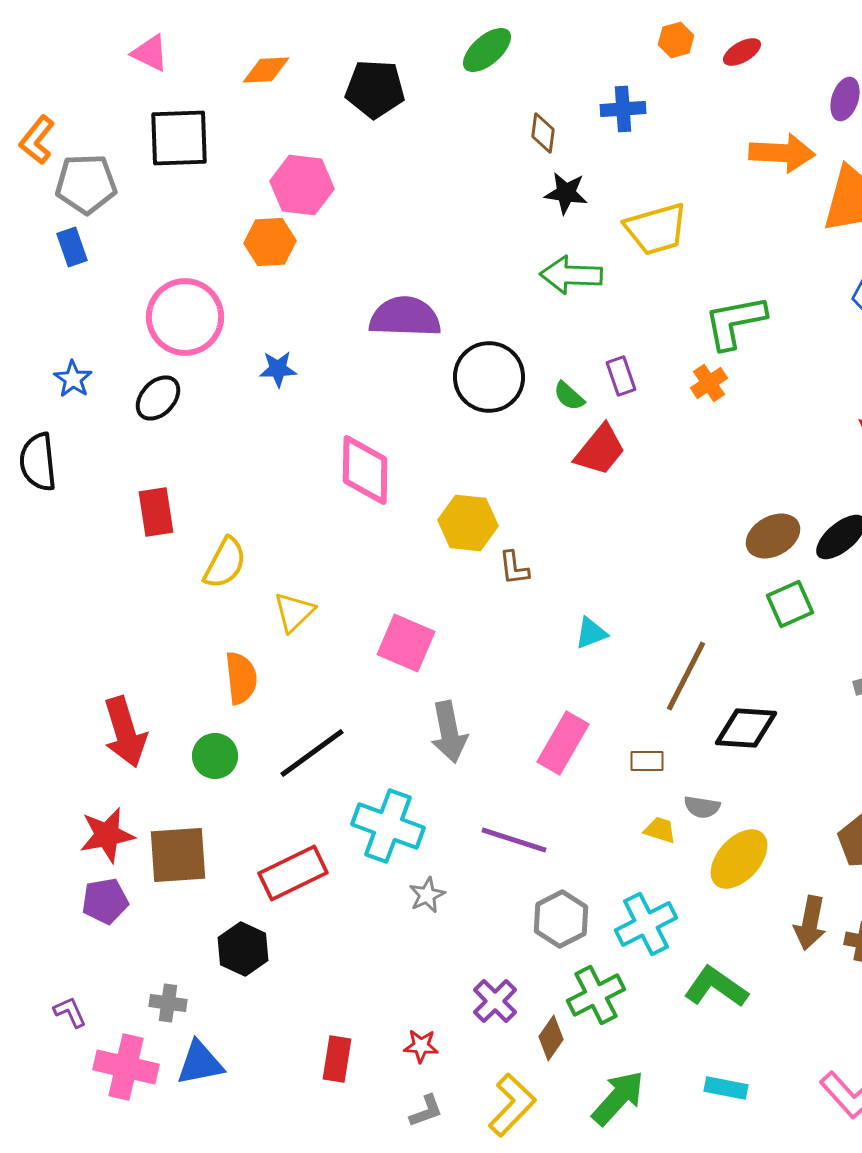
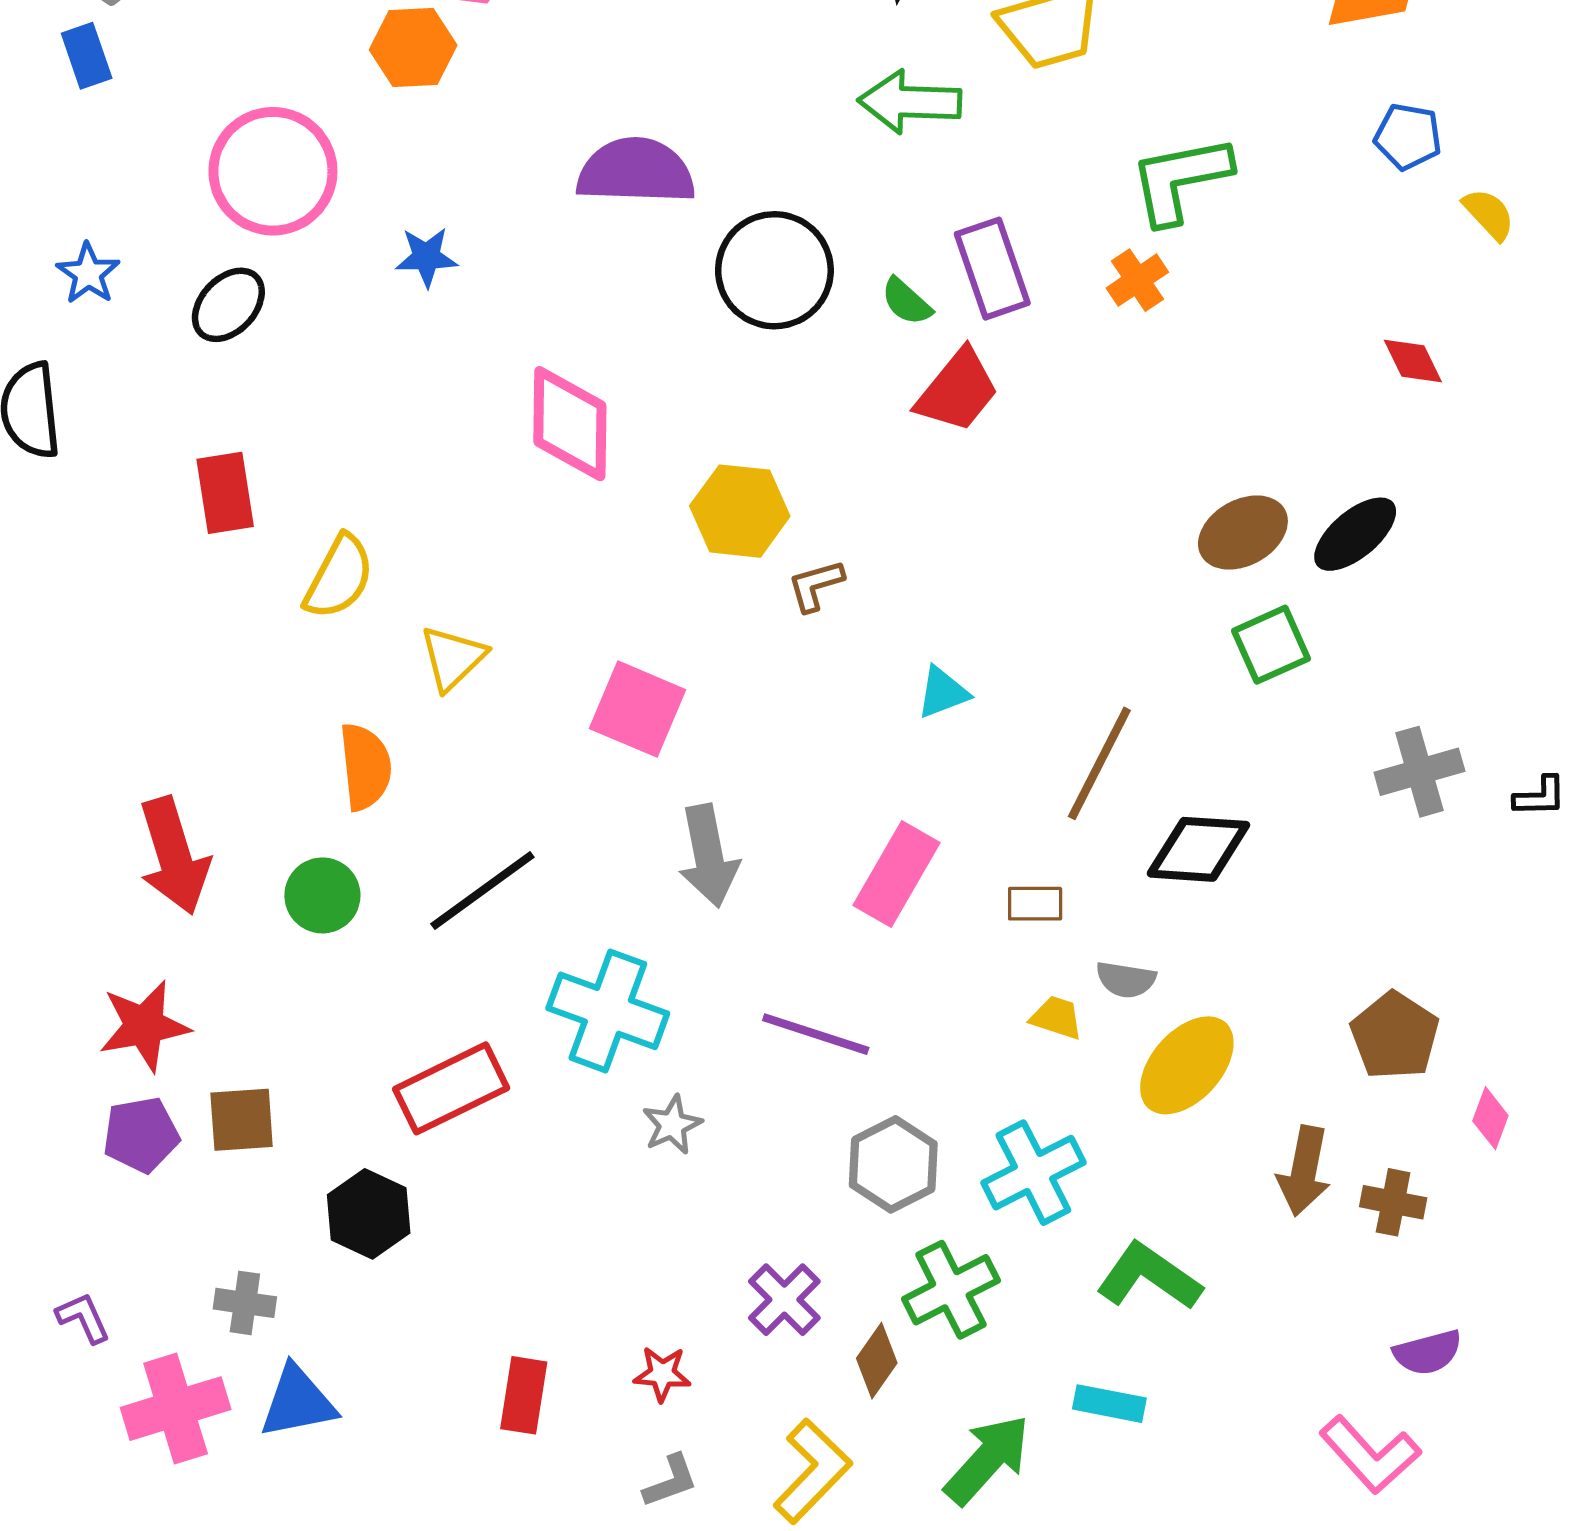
purple rectangle: (621, 376) -> (992, 269), size x1.5
brown L-shape: (514, 568) -> (816, 585), turned 81
brown square: (178, 855) -> (242, 1120), moved, size x0.7
pink cross: (126, 1067) -> (176, 1409), turned -30
cyan rectangle: (726, 1088) -> (1109, 1404), moved

